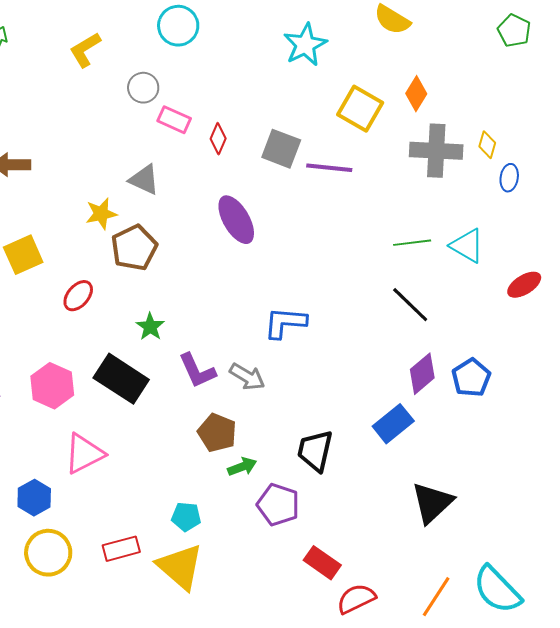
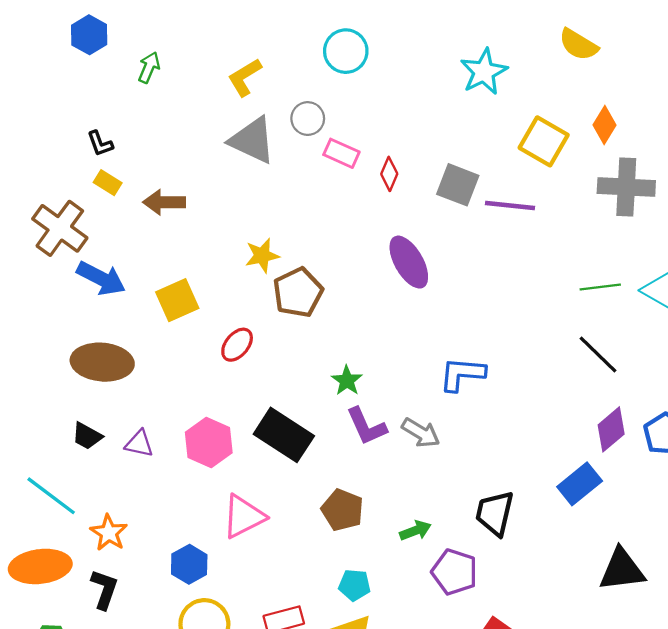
gray triangle: (144, 180) -> (252, 140), moved, size x1.4
green star: (150, 327) -> (347, 381), moved
brown pentagon: (217, 433) -> (343, 510), moved
black triangle: (432, 503) -> (622, 570), turned 36

